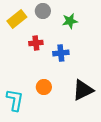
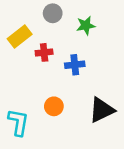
yellow rectangle: (17, 19) -> (20, 37), moved

